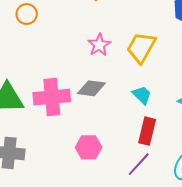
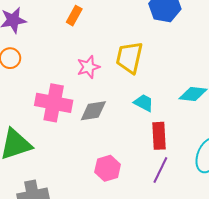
pink star: (99, 45) -> (88, 67), turned 30
pink cross: (52, 97) -> (54, 103), moved, turned 33

